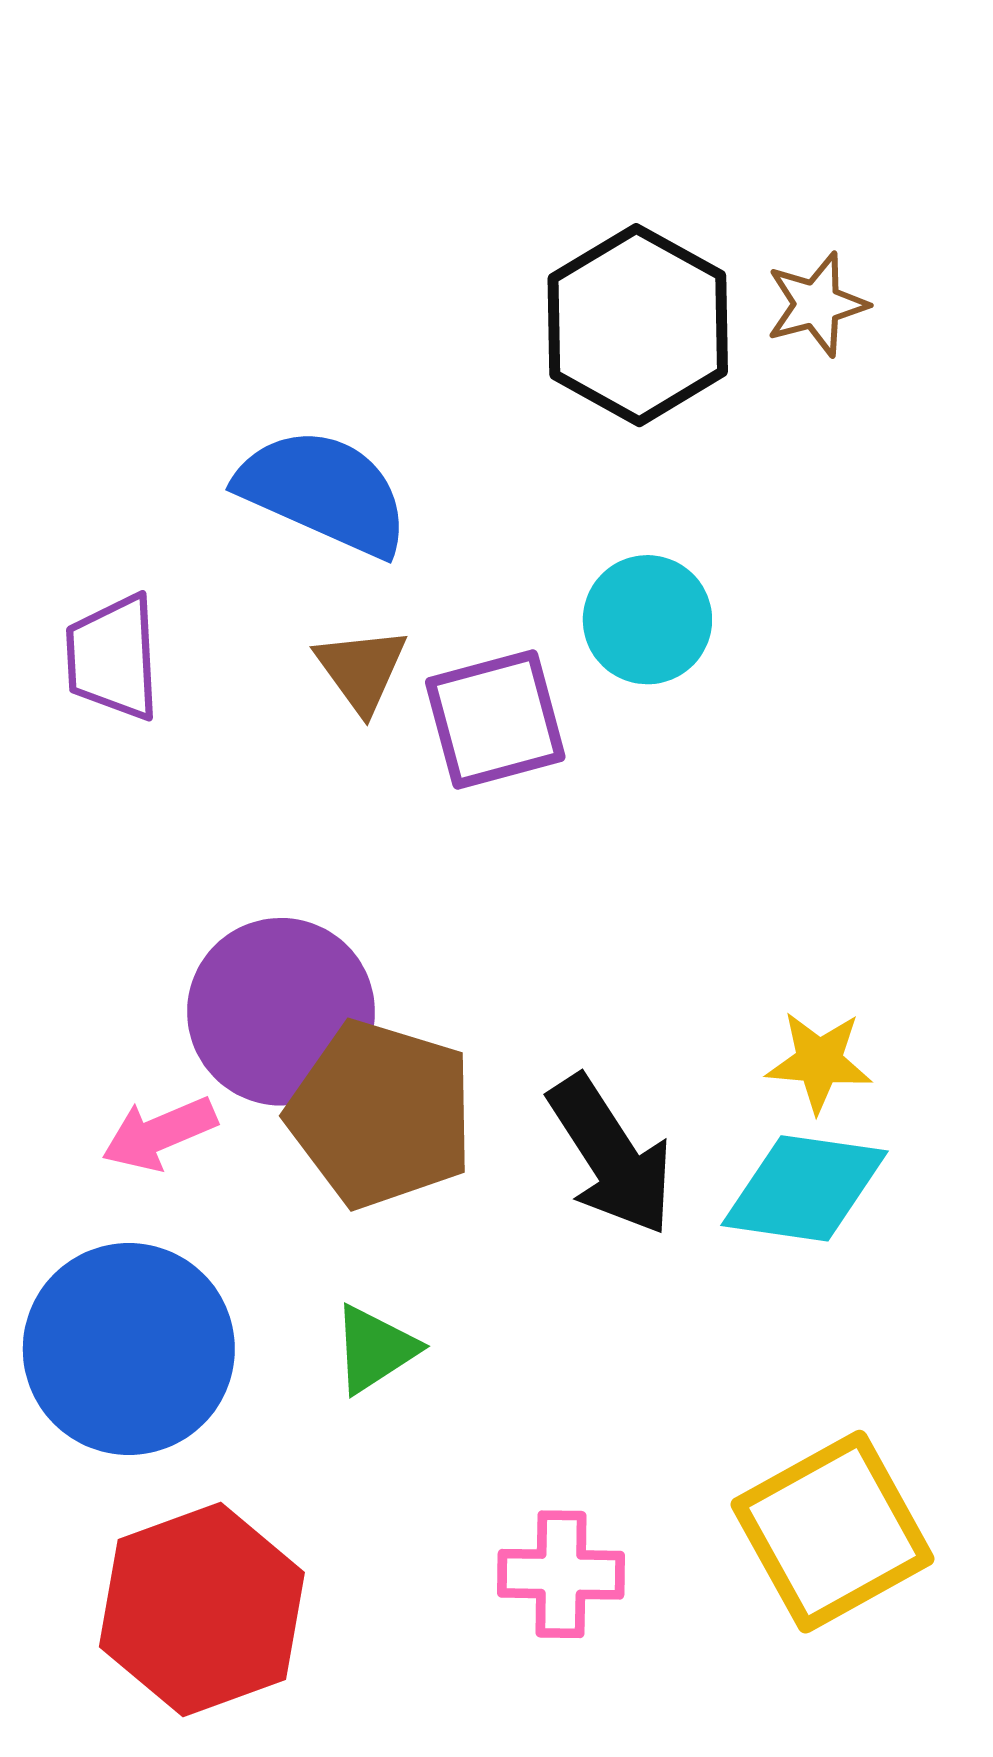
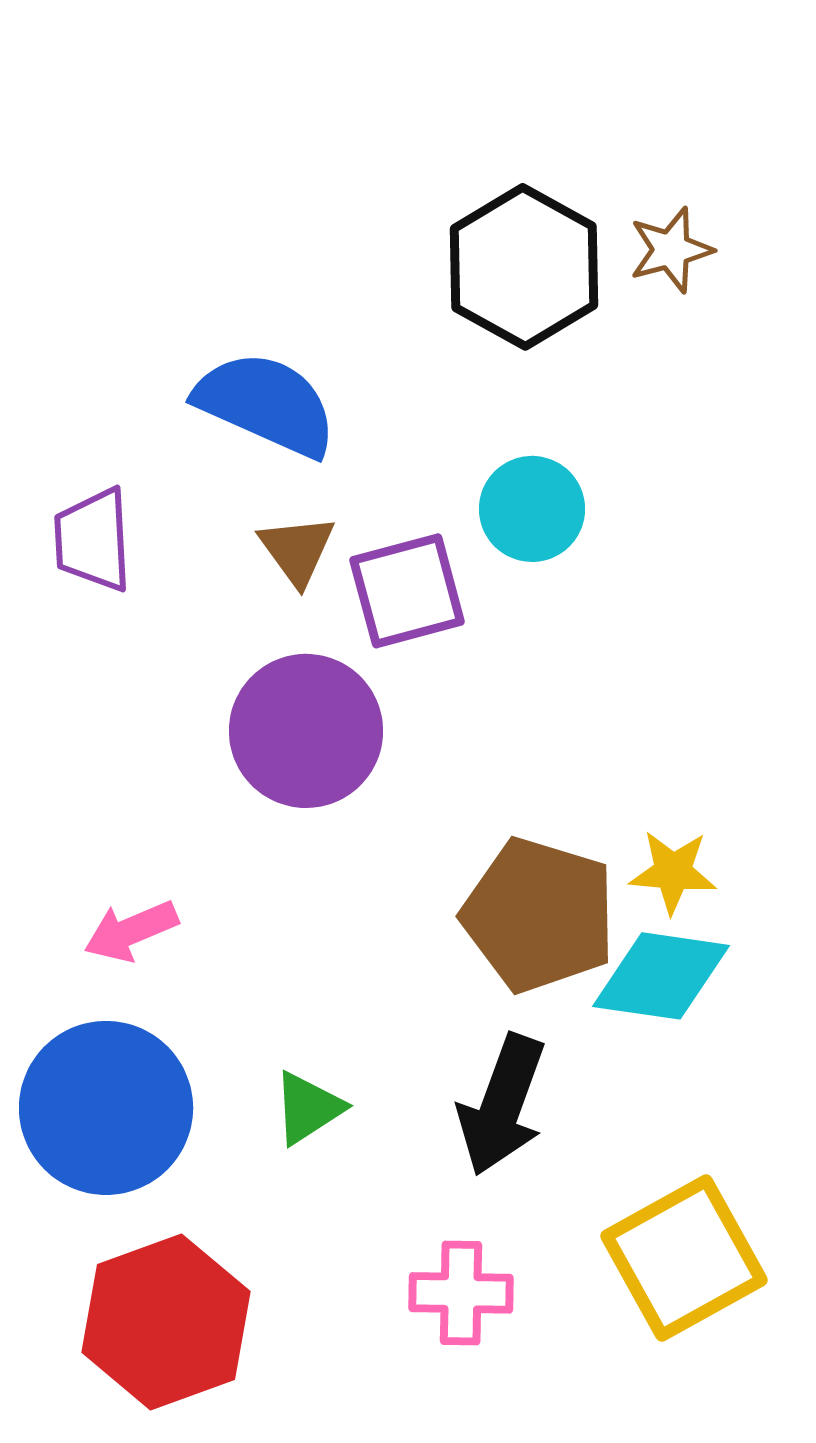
purple circle: (281, 1012) -> (306, 731), moved
brown pentagon: (381, 1114) -> (539, 915), moved
black arrow: (611, 1155) -> (502, 1105), moved, turned 53

